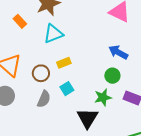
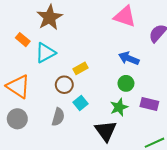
cyan triangle: (53, 34) -> (45, 53), moved
yellow rectangle: (64, 63) -> (80, 68), moved
brown circle: (41, 73) -> (64, 85), moved

